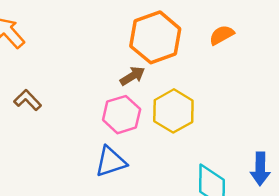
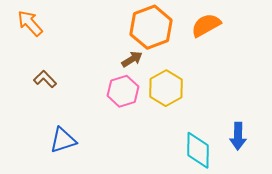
orange semicircle: (222, 35) -> (206, 25), size x1.4
blue triangle: (111, 162) -> (63, 140), moved

